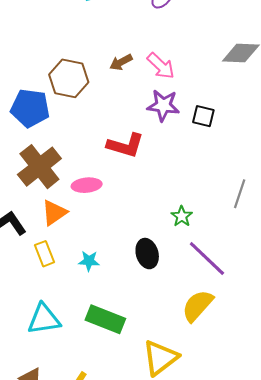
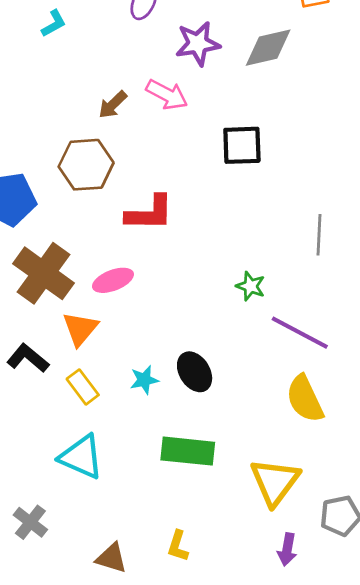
brown hexagon: (69, 78) -> (86, 165), moved
purple star: (163, 105) -> (198, 44), moved
black square: (203, 116) -> (242, 145), size x1.4
black ellipse: (147, 254) -> (195, 372), moved
yellow semicircle: (197, 306) -> (305, 399), turned -51
cyan triangle: (44, 319) -> (81, 457), moved, turned 48

